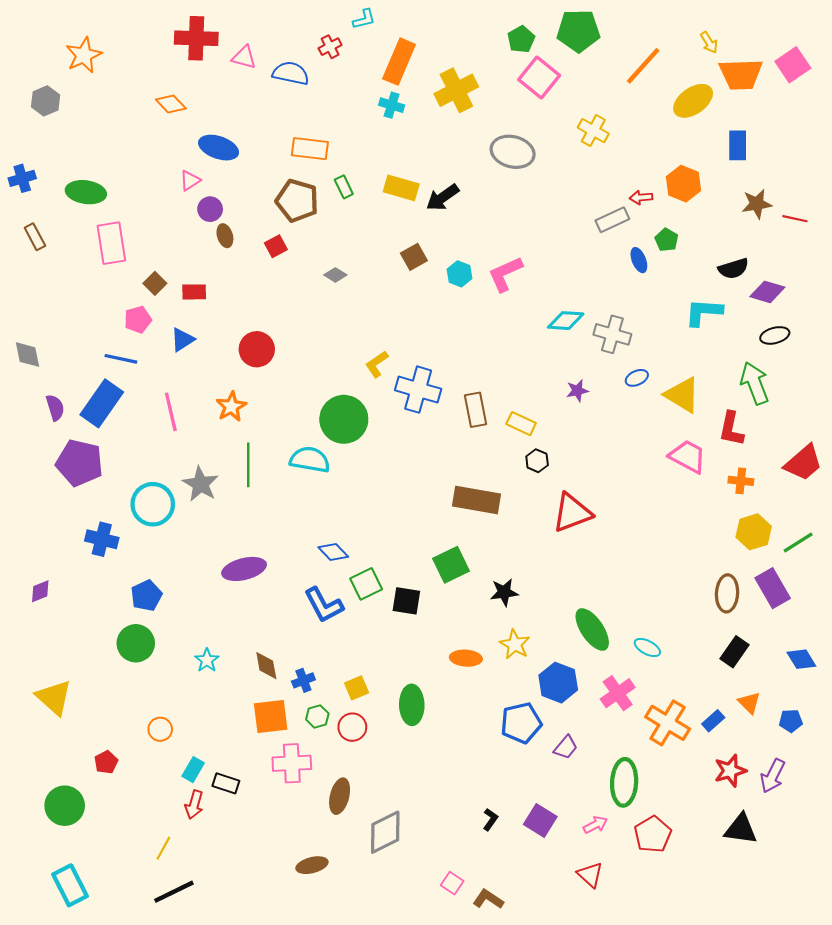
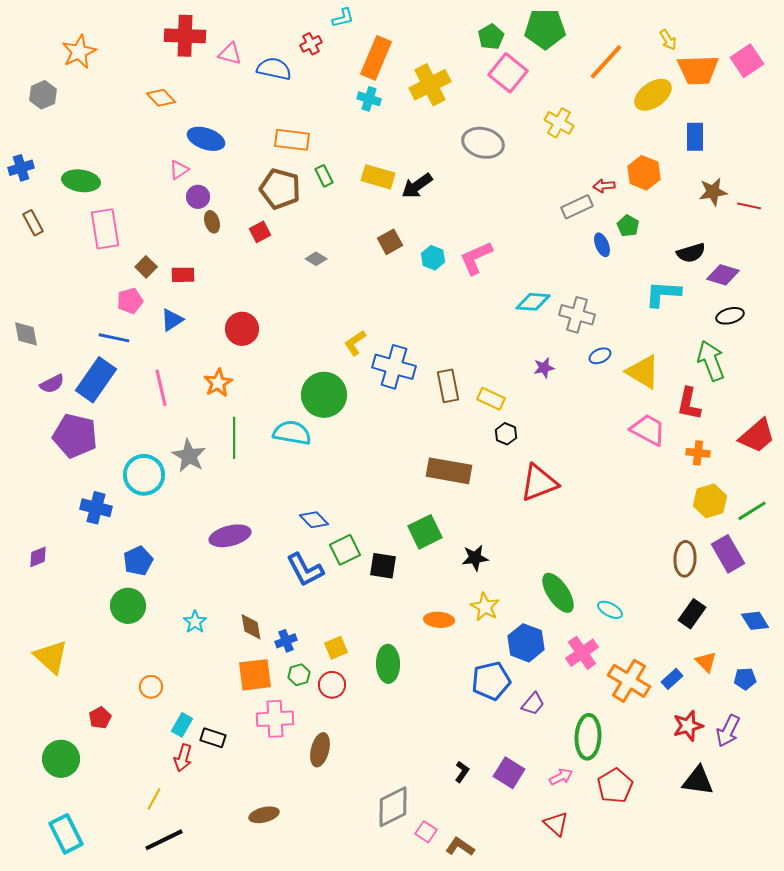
purple semicircle: (55, 408) -> (52, 384), turned 80
gray diamond: (385, 832) -> (393, 807), moved
brown ellipse: (312, 865) -> (264, 815), moved

